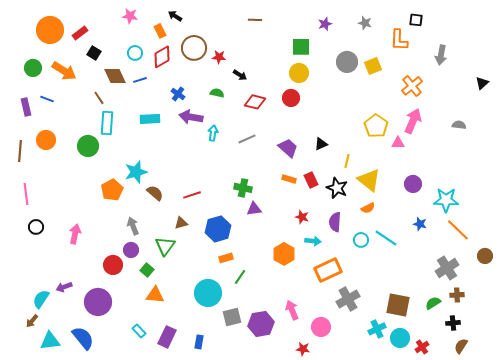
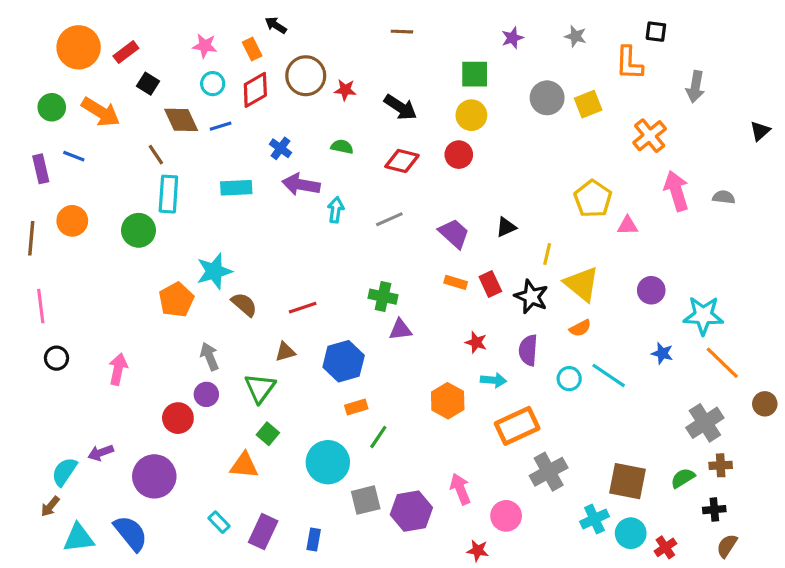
pink star: (130, 16) -> (205, 46), moved
black arrow: (240, 75) -> (400, 107), moved, size x1.5
pink arrow: (413, 121) -> (676, 191), moved, turned -40
green square: (147, 270) -> (268, 434), moved

